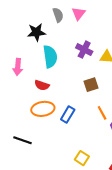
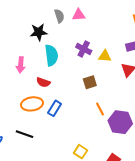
pink triangle: (78, 14) -> (79, 15), turned 48
orange ellipse: (43, 109) -> (32, 104), moved
blue rectangle: (68, 114) -> (55, 108), moved

